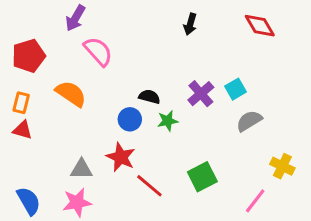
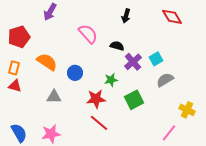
pink semicircle: (98, 51) -> (88, 34), moved
black semicircle: (149, 97) -> (117, 46), moved
blue circle: (130, 119) -> (75, 73), moved
red star: (121, 157) -> (96, 99), moved, turned -30
gray triangle: (81, 169) -> (54, 97), moved
green square: (202, 177) -> (134, 100), moved

